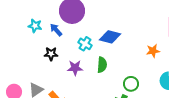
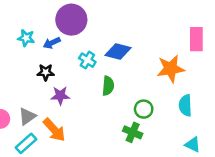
blue arrow: (56, 30) -> (52, 43), turned -72
orange star: (153, 51) -> (171, 69), size x1.6
purple star: (75, 68) -> (60, 96), moved

